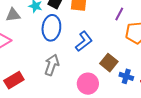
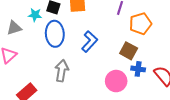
brown square: (109, 63) -> (129, 51), moved
pink circle: (88, 84) -> (116, 81), moved

